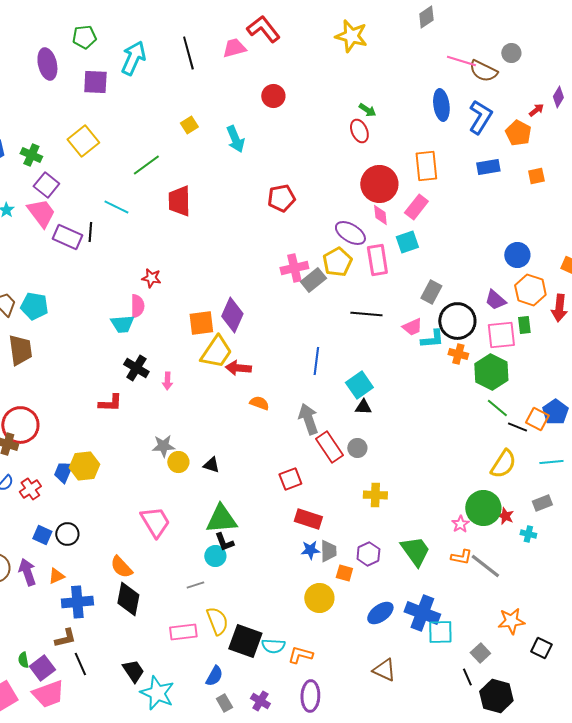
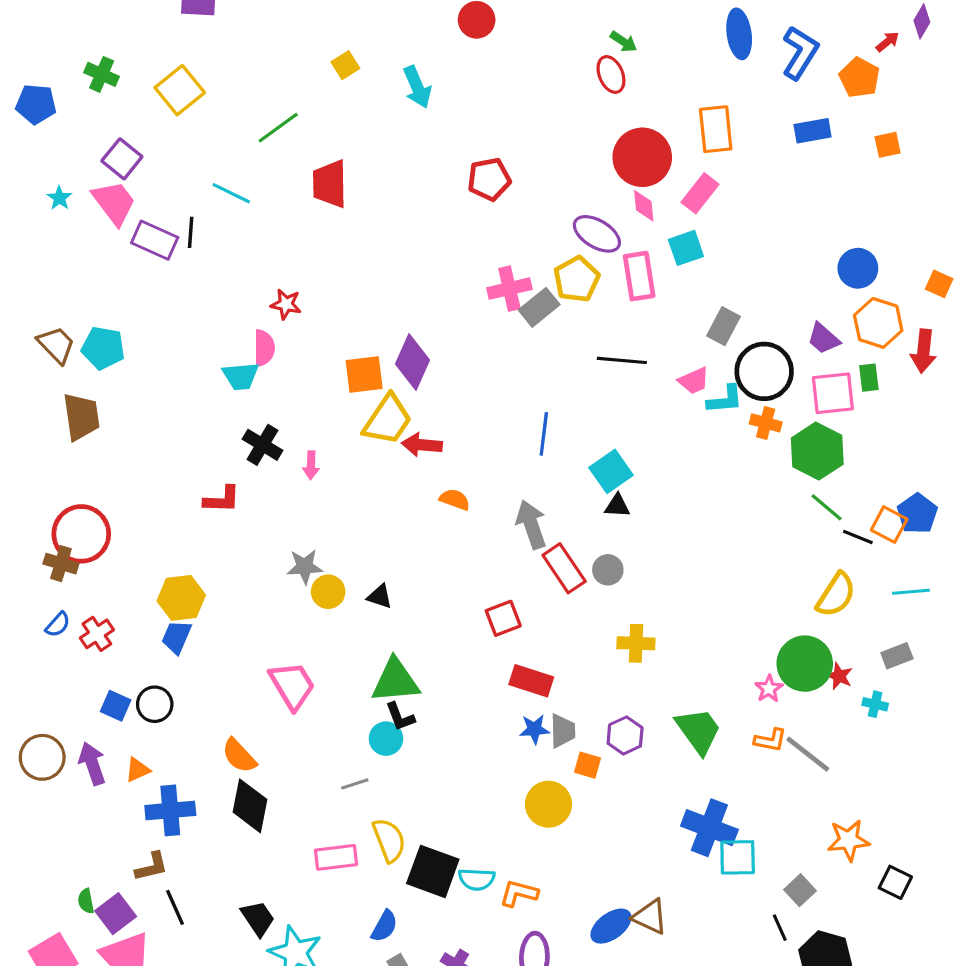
green cross: (31, 155) -> (102, 74), moved
blue trapezoid: (63, 472) -> (177, 637), moved
blue ellipse: (380, 613) -> (611, 926), moved

